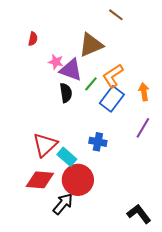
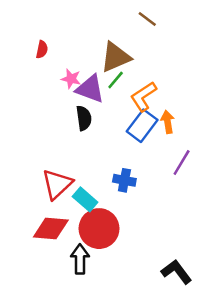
green line: (91, 84) -> (116, 80), moved
orange arrow: (144, 92) -> (168, 122), moved
black arrow: (63, 204) -> (80, 259), turned -40

